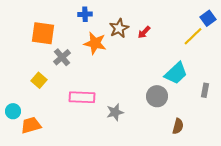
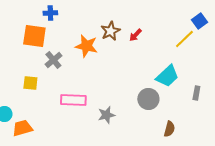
blue cross: (85, 14) -> (50, 13), moved
yellow square: (39, 80) -> (30, 83), turned -35

